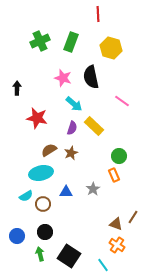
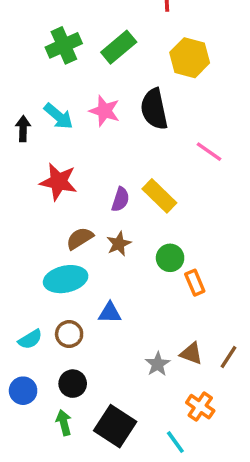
green rectangle: (71, 42) -> (119, 47), turned 30
cyan arrow: (74, 104) -> (58, 116), moved
green circle: (119, 156) -> (170, 258), moved
gray star: (93, 189) -> (158, 364), moved
cyan semicircle: (26, 196) -> (30, 339), moved
brown triangle: (116, 224) -> (191, 353), moved

